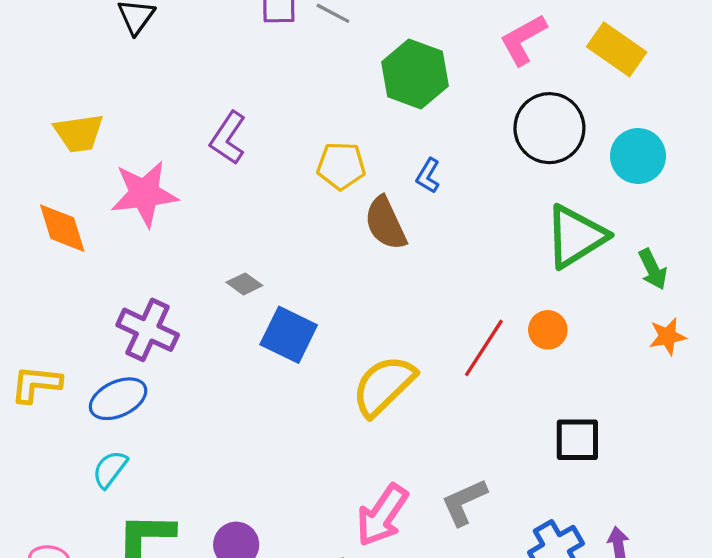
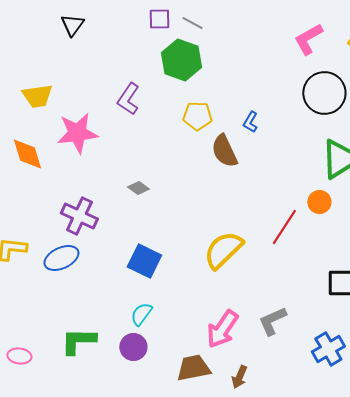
green hexagon: (415, 74) -> (181, 60), moved
orange circle: (548, 330) -> (319, 202), moved
blue square: (289, 335) -> (144, 261), moved
cyan semicircle: (110, 469) -> (141, 314), moved

